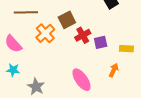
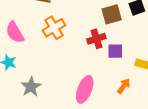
brown square: (67, 20) -> (112, 14), moved
pink ellipse: (81, 80) -> (85, 89), turned 45

